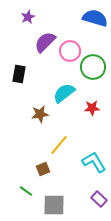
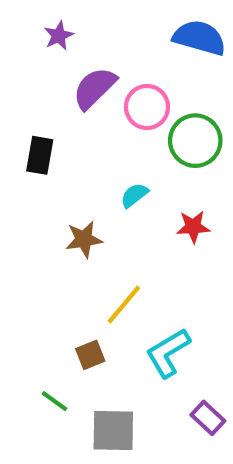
cyan semicircle: (64, 93) -> (134, 195), size x0.6
cyan L-shape: (94, 162) -> (168, 353), moved, turned -90

